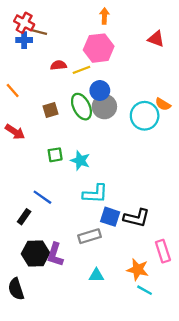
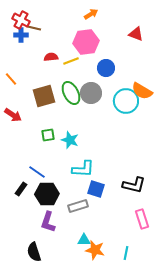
orange arrow: (104, 16) -> (91, 14), turned 56
blue circle: (100, 91) -> (106, 68), moved
orange semicircle: (163, 104) -> (142, 91), size x1.5
brown square: (50, 110) -> (44, 96), size x1.6
black L-shape: (137, 218) -> (134, 185), moved
black hexagon: (36, 253) -> (47, 194), moved
orange star: (138, 269) -> (95, 250), moved
black semicircle: (16, 289) -> (34, 252), moved
cyan line: (145, 290) -> (126, 253), turned 72

